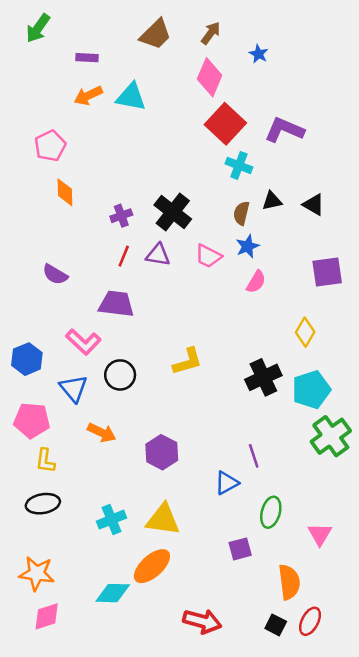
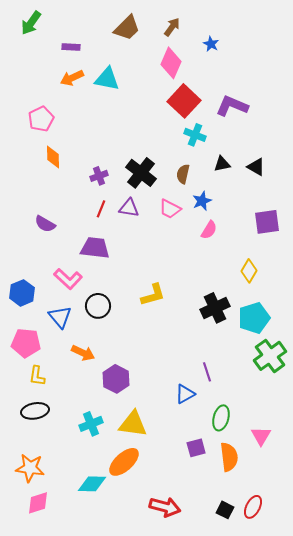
brown semicircle: (241, 213) -> (183, 174), moved
purple hexagon: (162, 452) -> (116, 379), moved
orange semicircle: (289, 582) -> (229, 457), moved

